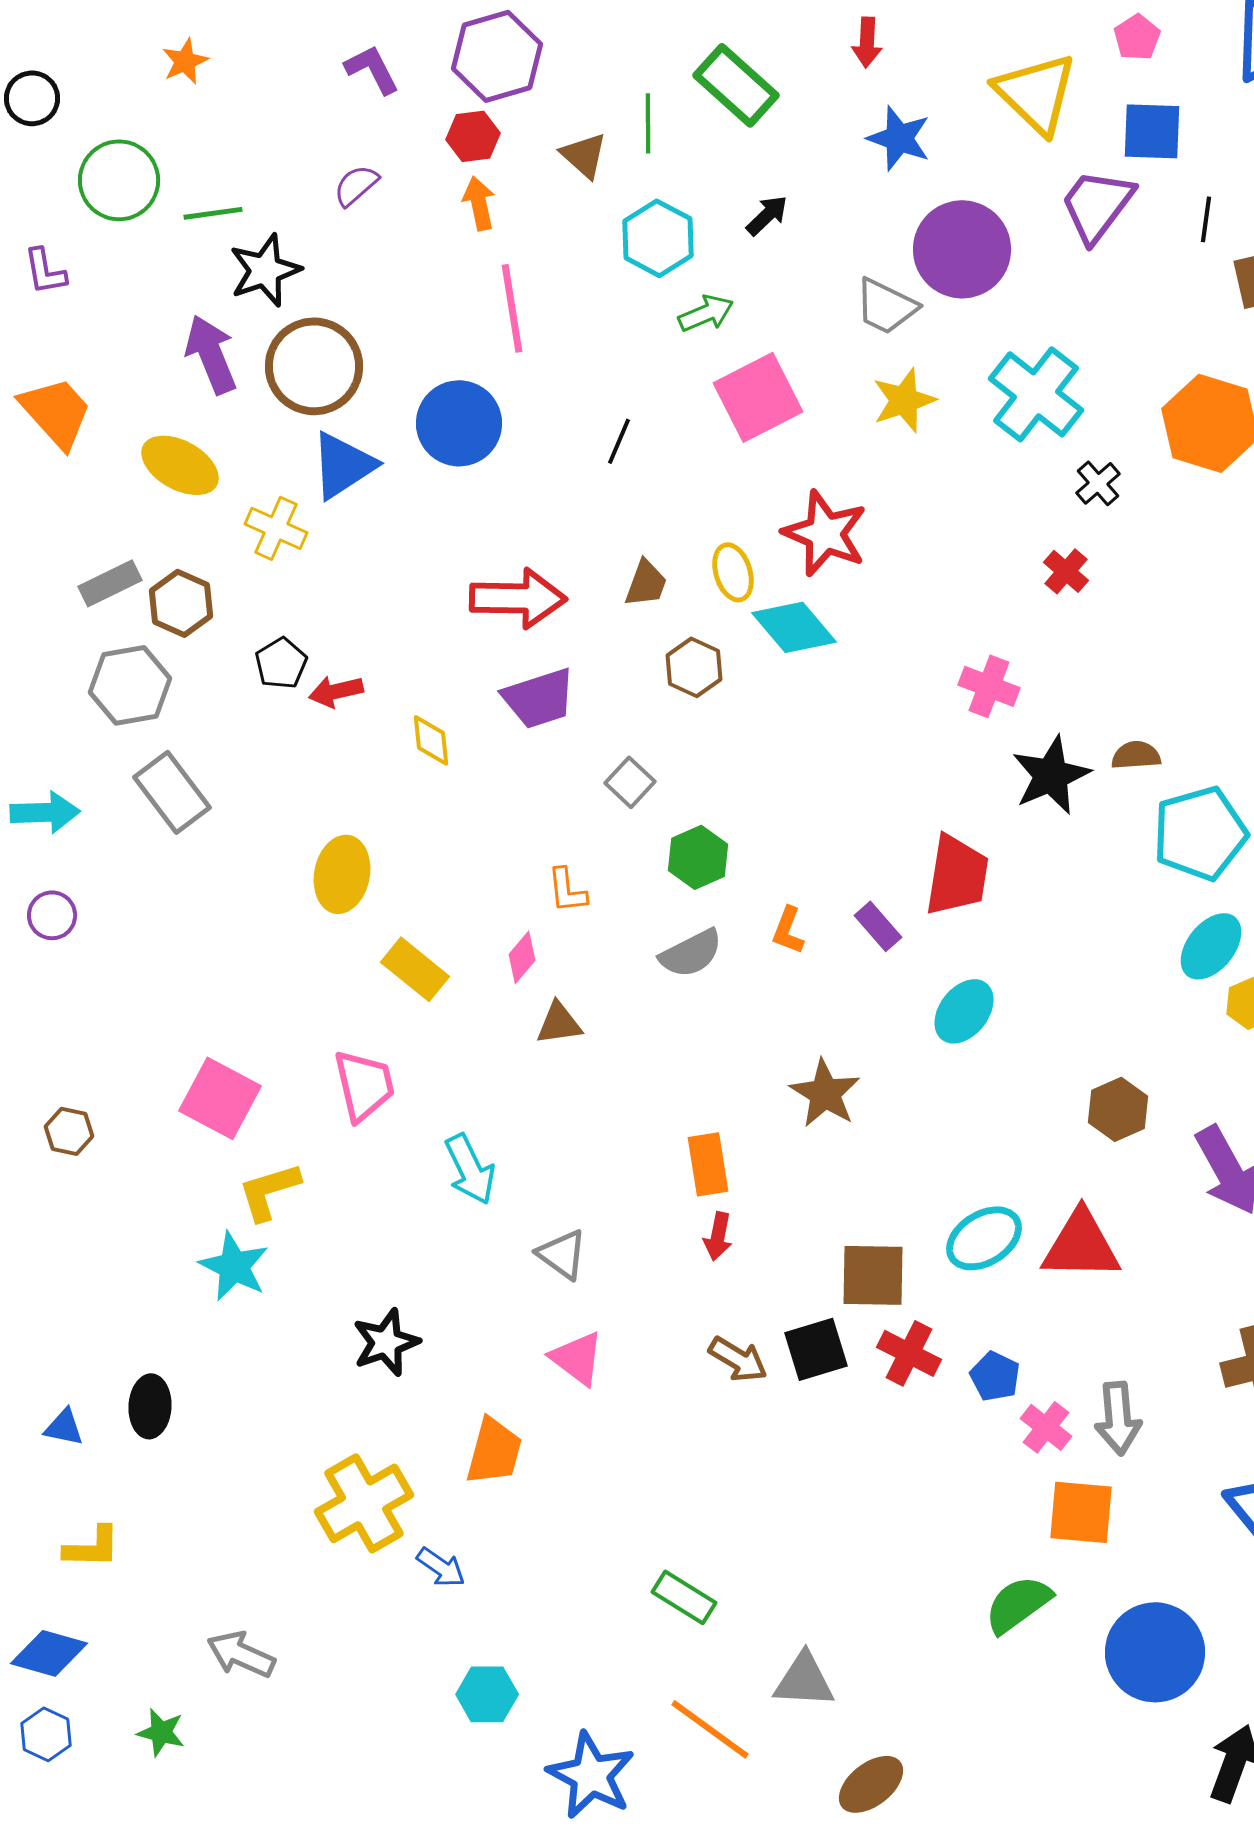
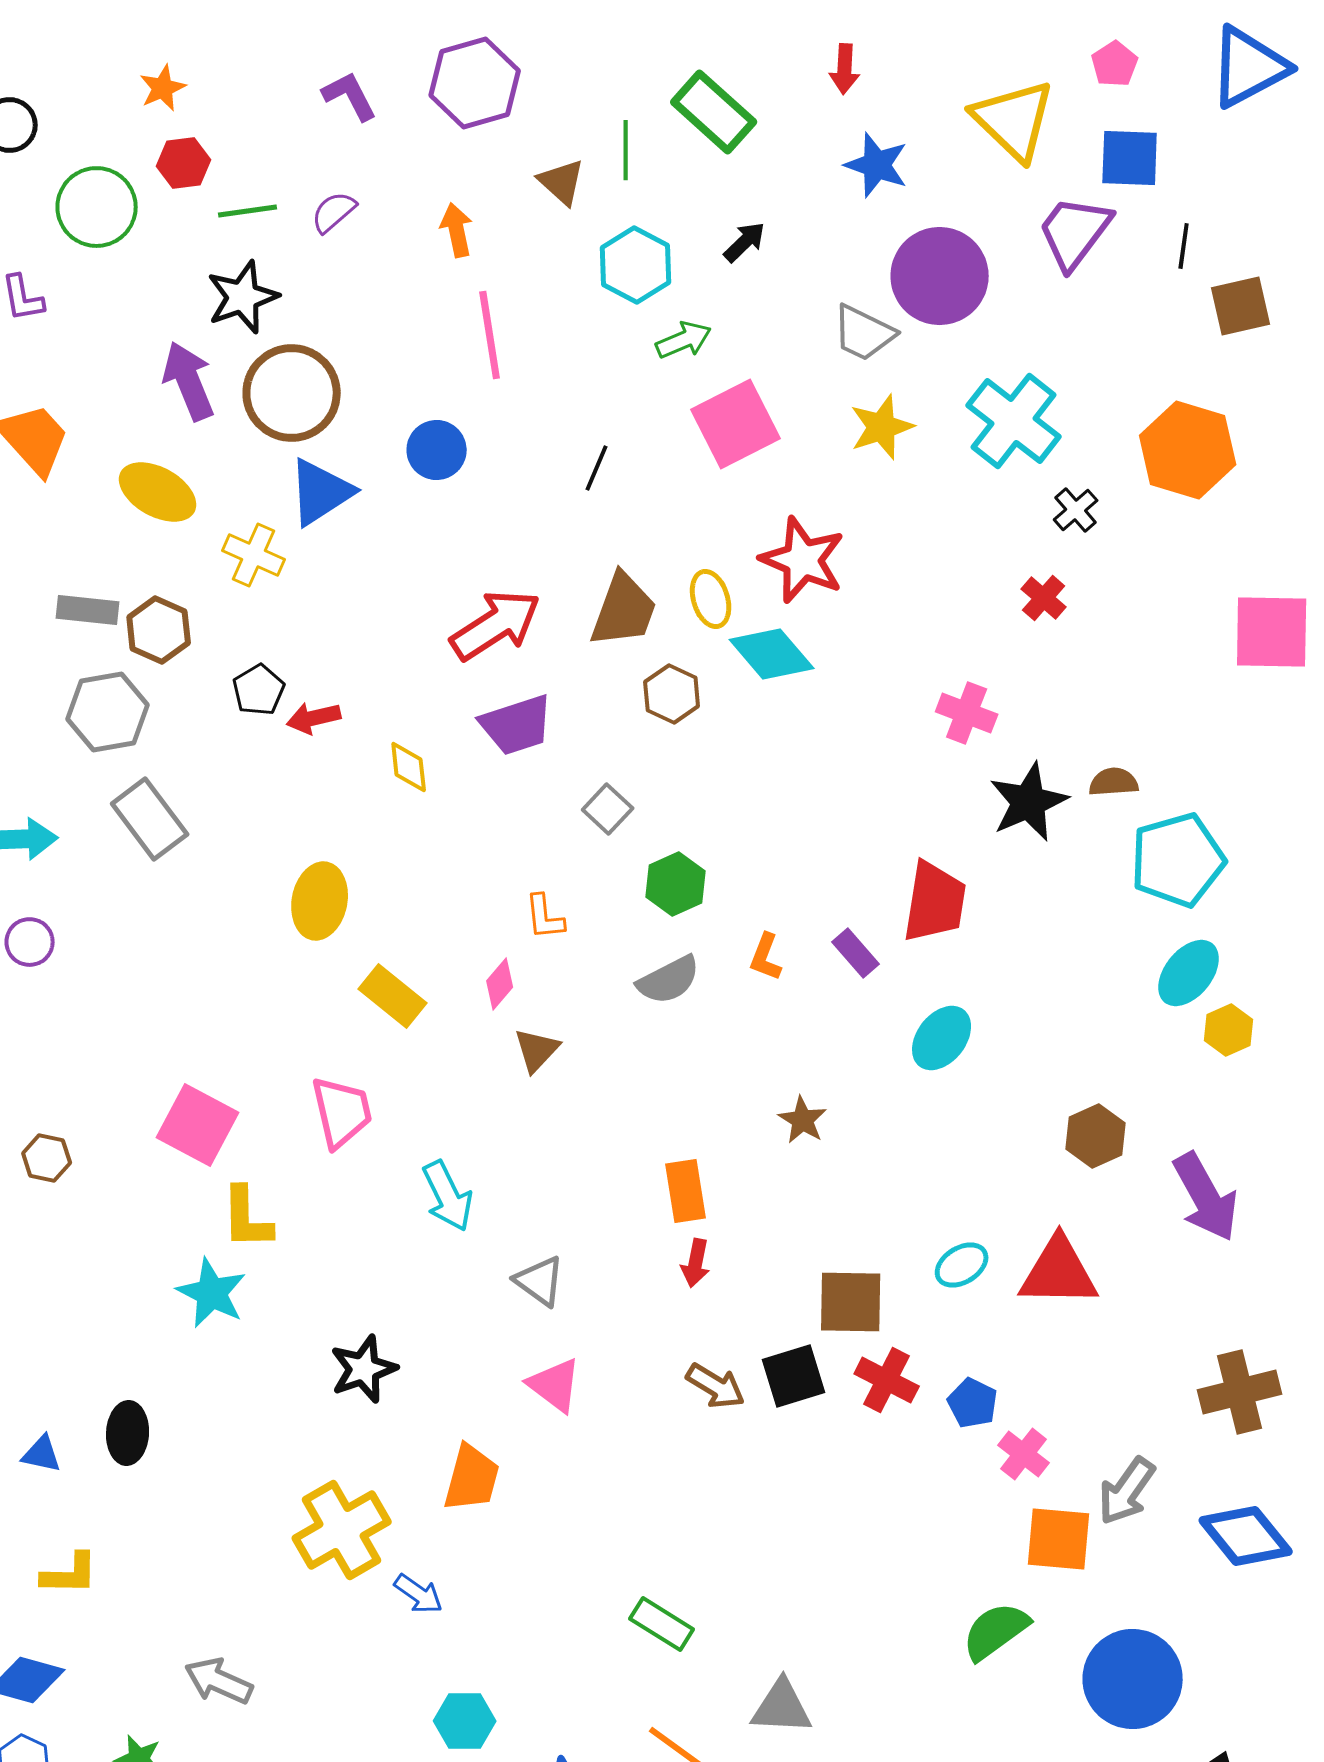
red hexagon: (473, 136) -> (184, 163), moved
green line: (213, 213) -> (248, 211), moved
blue circle: (459, 423) -> (437, 450), size x0.7
gray rectangle: (110, 583) -> (88, 610), turned 32
brown trapezoid: (646, 583) -> (624, 610), size x1.6
red arrow: (518, 598) -> (496, 625), turned -34
brown triangle: (559, 1023) -> (537, 1050), turned -39
brown star: (825, 1093) -> (803, 1120), size x0.7
yellow L-shape: (269, 1191) -> (247, 1218), turned -74
cyan ellipse: (984, 1238) -> (962, 1265), size x0.7
gray arrow: (1118, 1418) -> (1127, 1491), moved, turned 40

